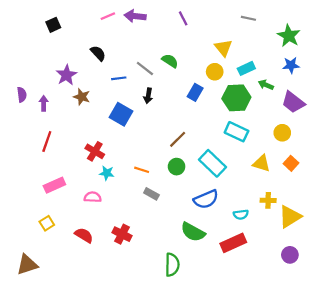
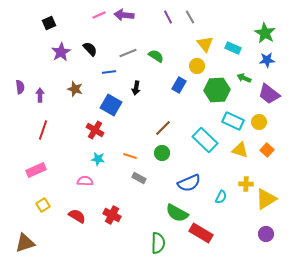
gray line: (248, 18) -> (190, 17), moved, turned 48
gray line: (145, 68) -> (128, 53), moved, turned -60
cyan rectangle: (246, 68) -> (233, 48), moved, turned 49
purple star: (66, 75) -> (61, 52), moved
cyan rectangle: (236, 132) -> (233, 121), moved
red cross: (95, 151) -> (95, 130), moved
cyan rectangle: (213, 163) -> (205, 140), moved
pink rectangle: (54, 185) -> (36, 170), moved
cyan semicircle: (241, 215) -> (221, 197), turned -56
red rectangle: (233, 243) -> (201, 233), moved, turned 55

